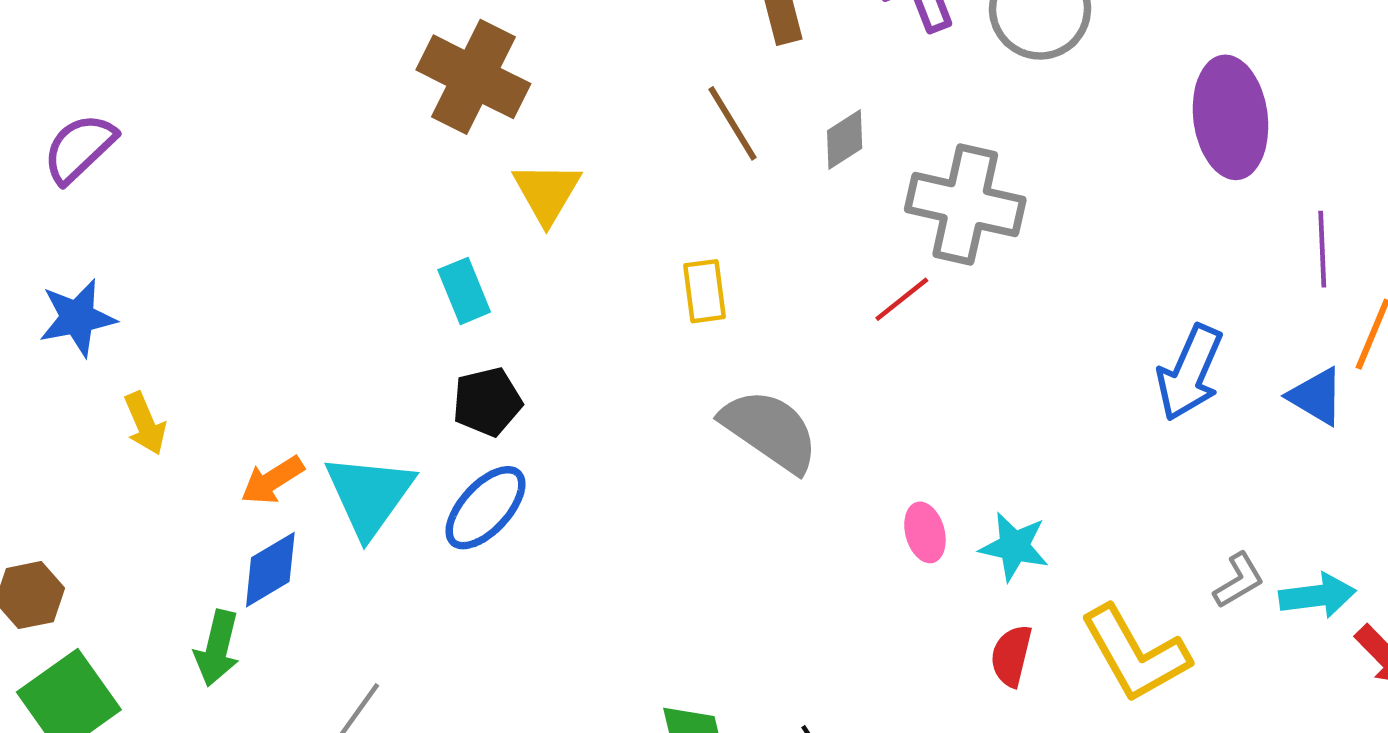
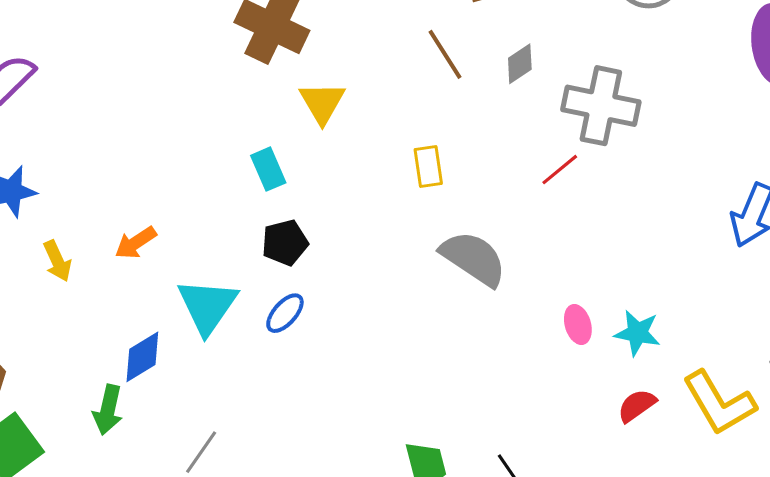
orange arrow: (272, 480) -> (136, 243), moved
blue ellipse: (485, 508) -> (285, 313), size x0.7
red semicircle: (1011, 656) -> (637, 406), turned 42

